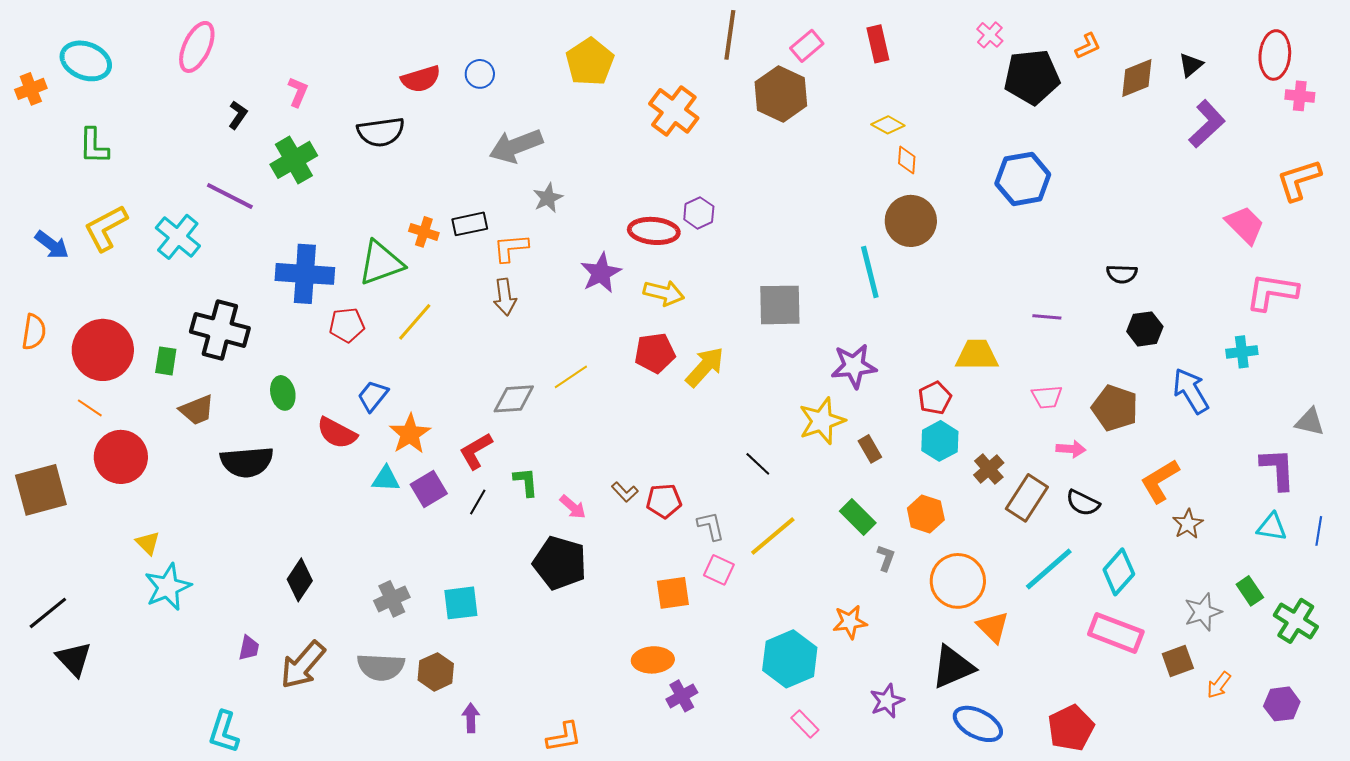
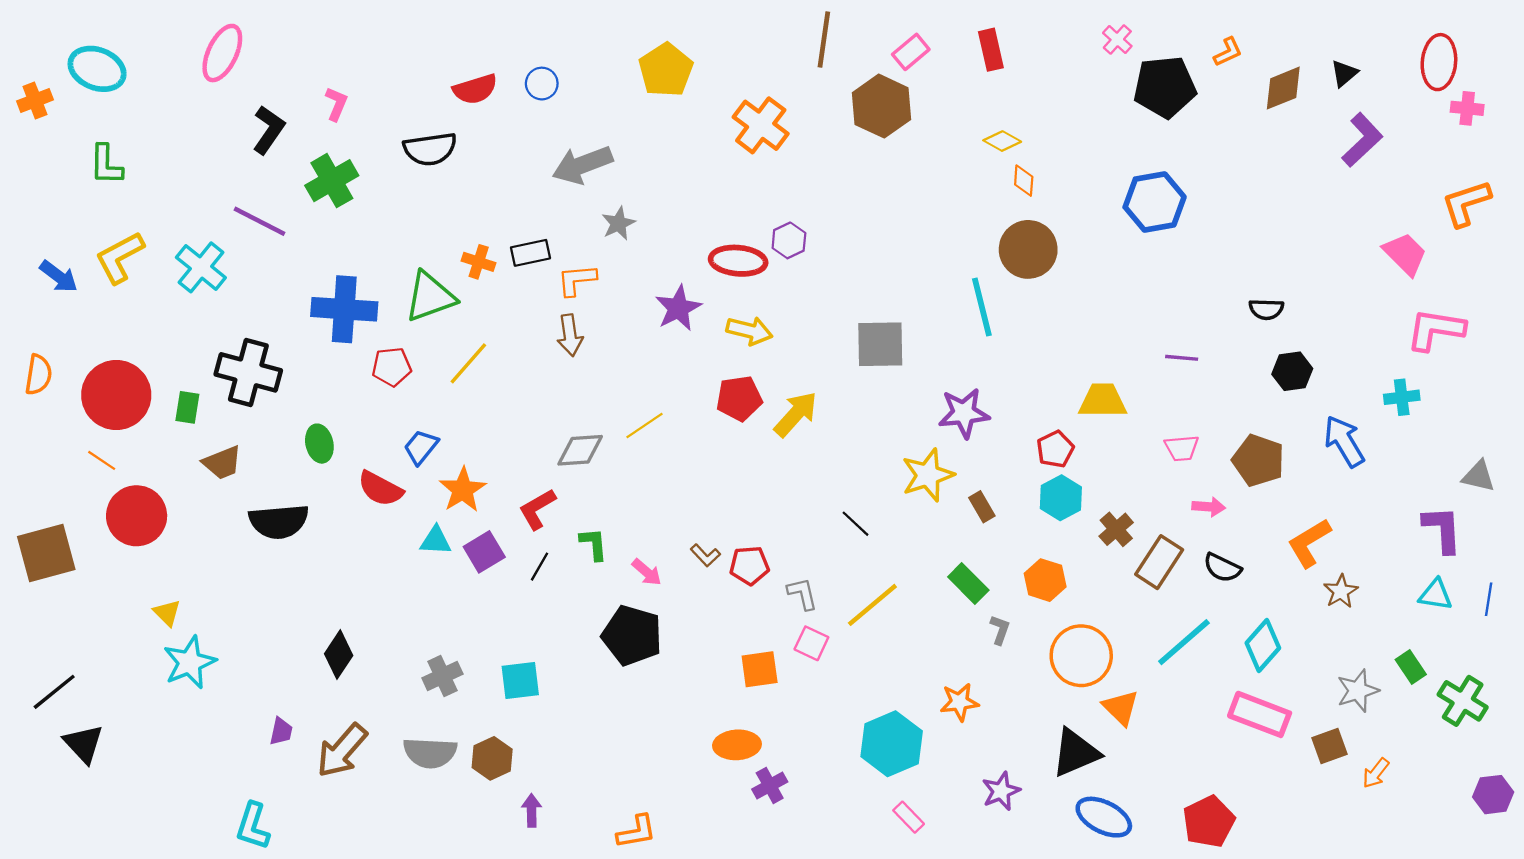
black L-shape: (238, 115) -> (269, 130), size x1.5
purple hexagon: (1282, 704) -> (1493, 795), moved

